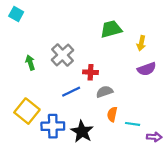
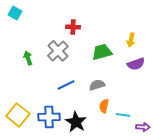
green trapezoid: (111, 29) -> (102, 52), moved
red cross: (91, 72) -> (73, 27), moved
yellow square: (27, 111) -> (18, 115), moved

